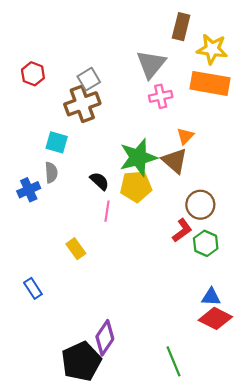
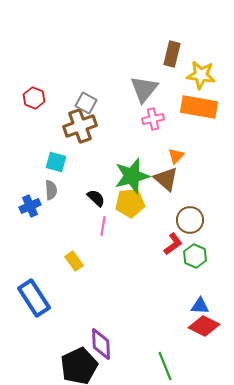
gray square: (89, 79) -> (86, 103), turned -30
blue rectangle: (33, 288) -> (34, 298), size x1.8
purple diamond: (105, 338) -> (101, 344), turned -36

